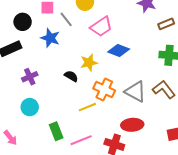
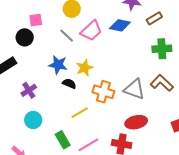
gray line: (66, 19) -> (67, 36), moved
black circle: (23, 22) -> (25, 37), moved
blue star: (50, 38) -> (58, 65), moved
blue diamond: (119, 50) -> (120, 25), moved
yellow line: (87, 107) -> (80, 113), moved

